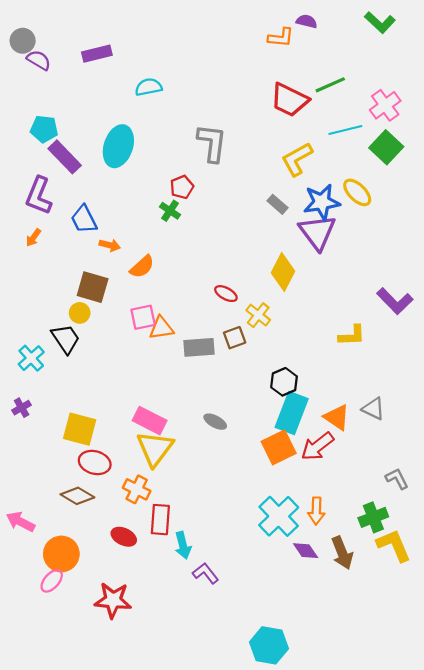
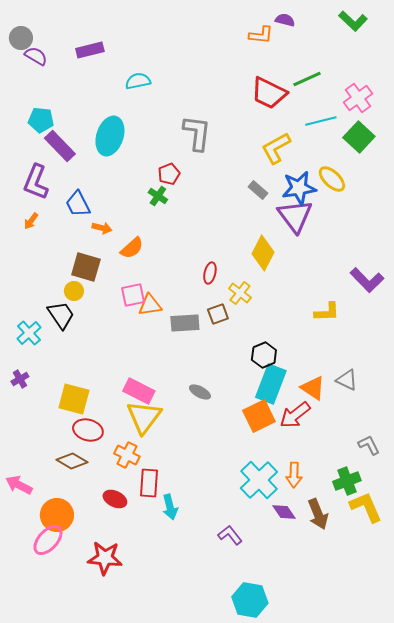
red ellipse: (226, 294) -> (210, 273), turned 75
purple L-shape: (206, 573) -> (230, 535), moved
pink ellipse: (52, 581) -> (48, 540), size x1.4

